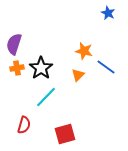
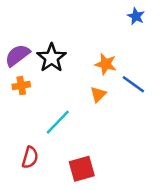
purple semicircle: (14, 44) -> (17, 55), turned 35
black star: (41, 68) -> (52, 58), moved

